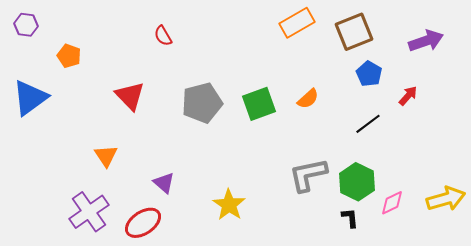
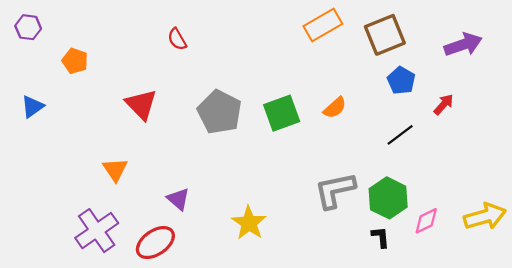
blue triangle: (30, 98) -> (32, 107), size x0.6
gray pentagon: (202, 103) -> (220, 112), turned -30

